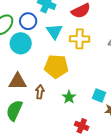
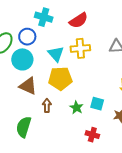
cyan triangle: (54, 31) -> (56, 54), moved
brown triangle: (18, 81) -> (28, 86), moved, turned 30
cyan square: (99, 95) -> (97, 104), moved

